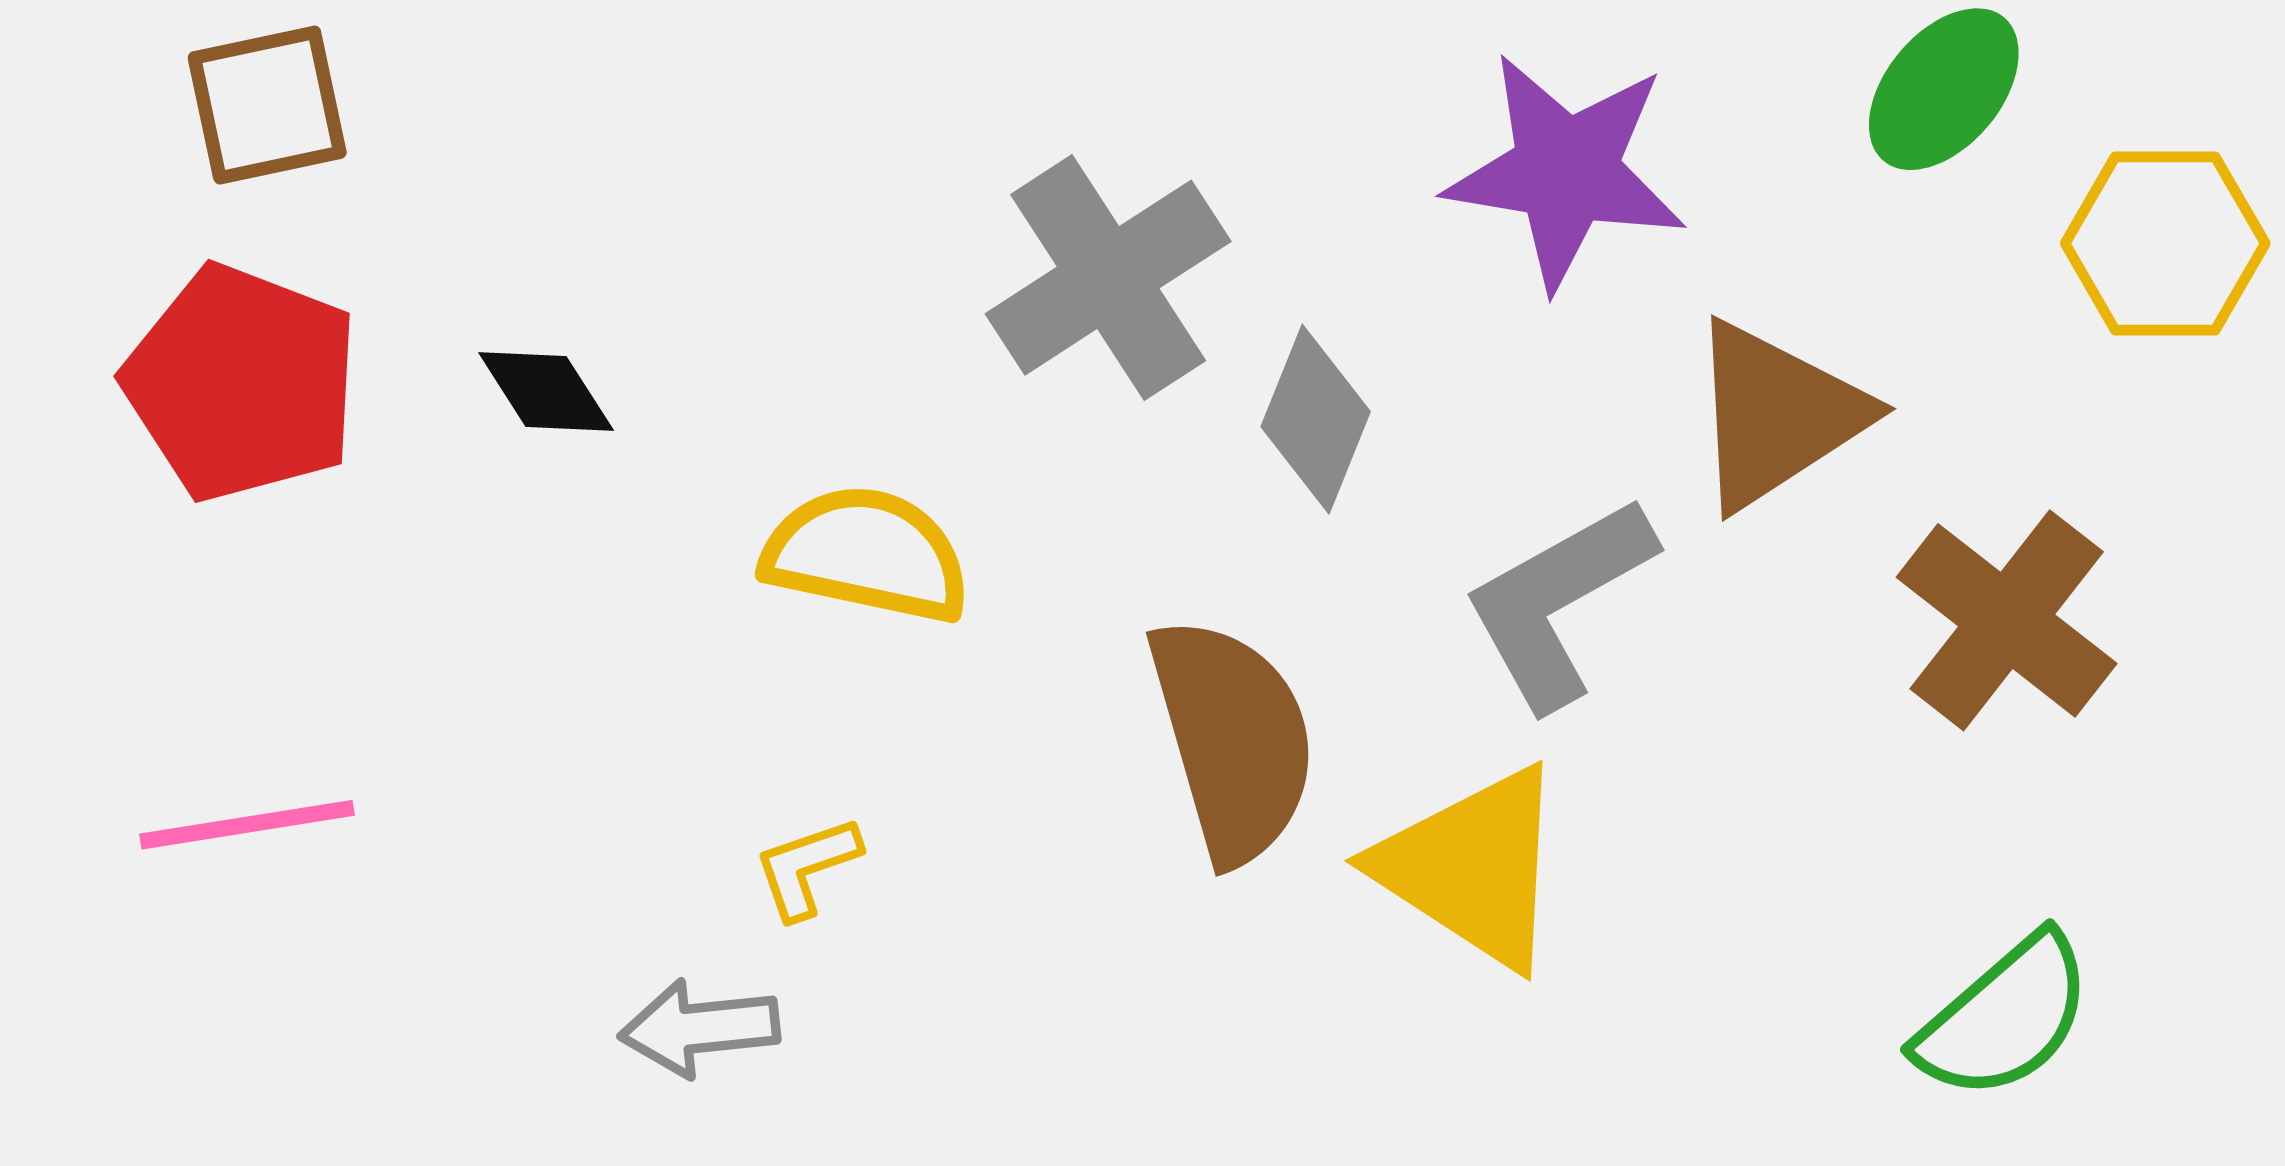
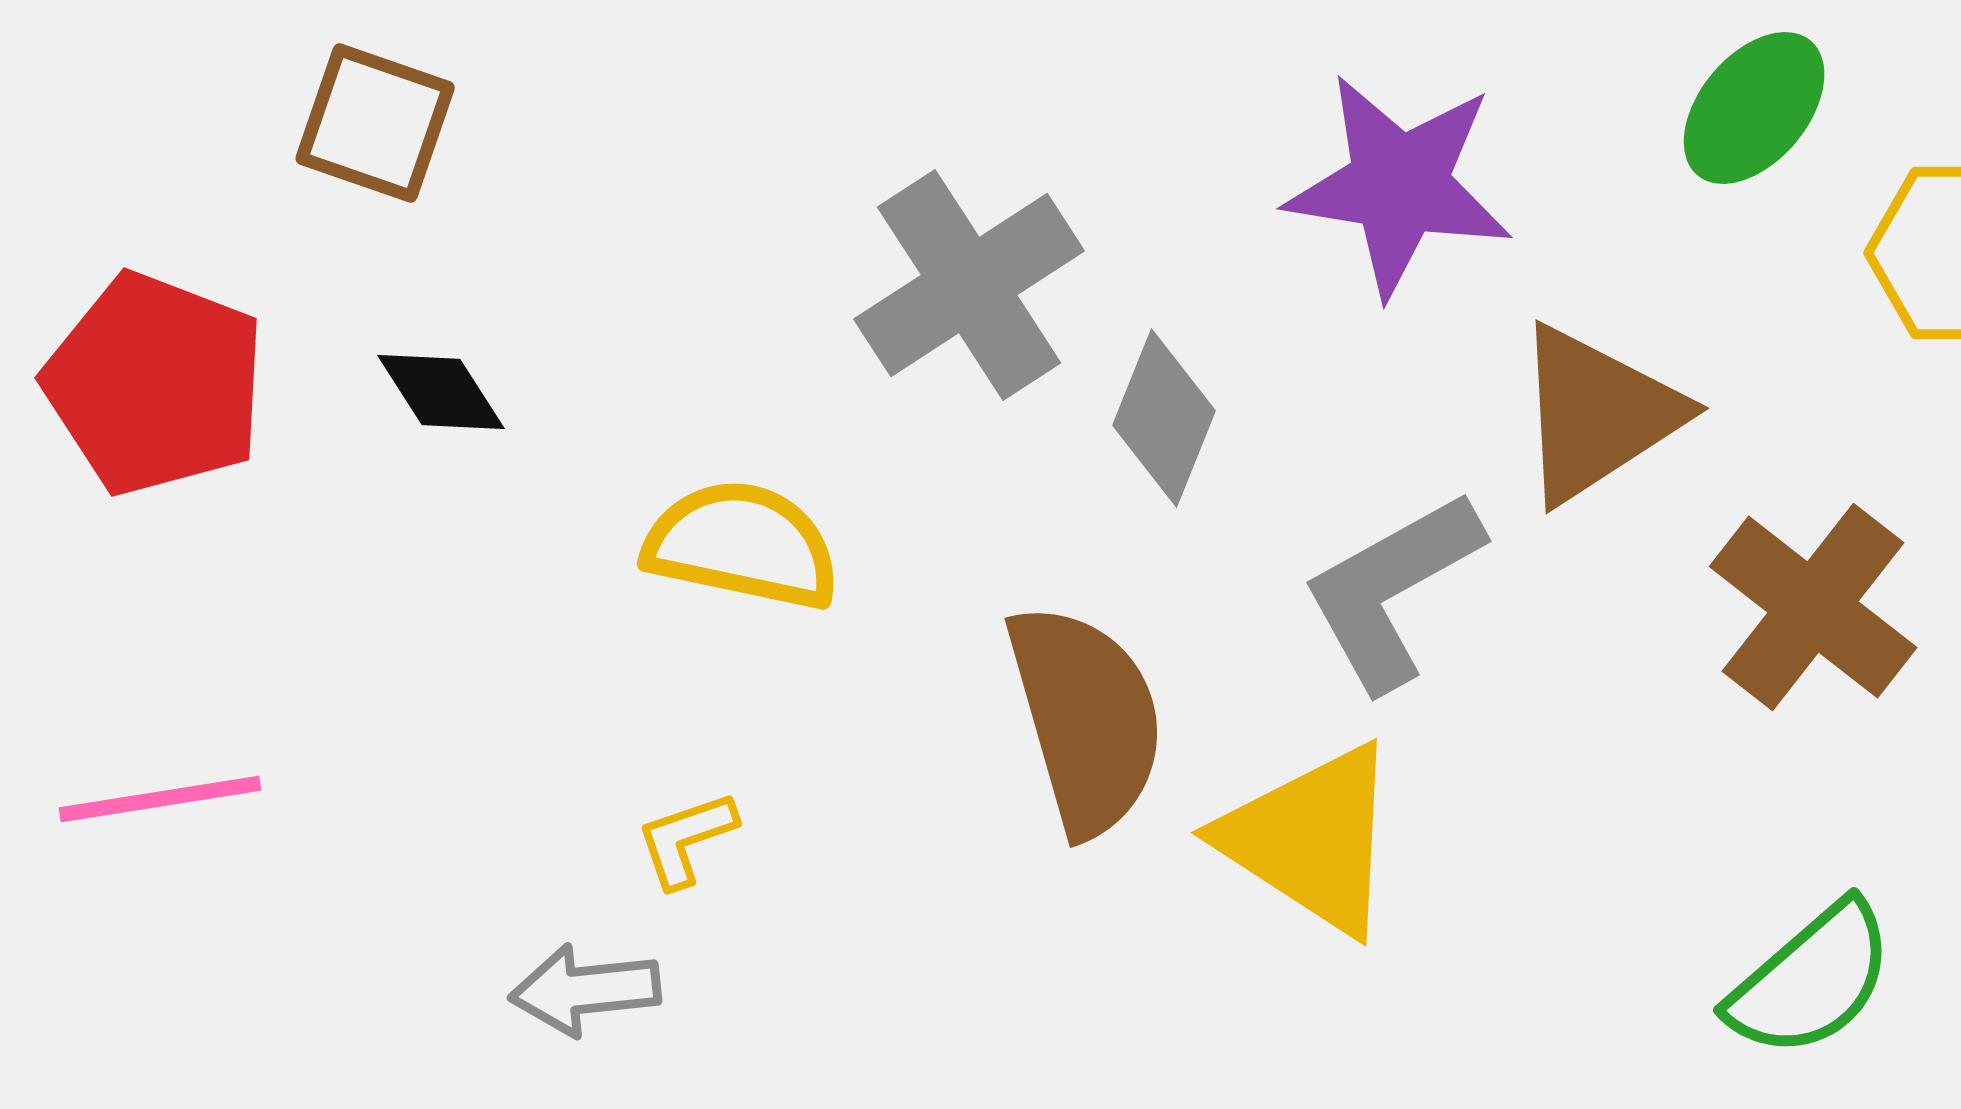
brown square: (267, 105) -> (375, 123), moved, turned 31

